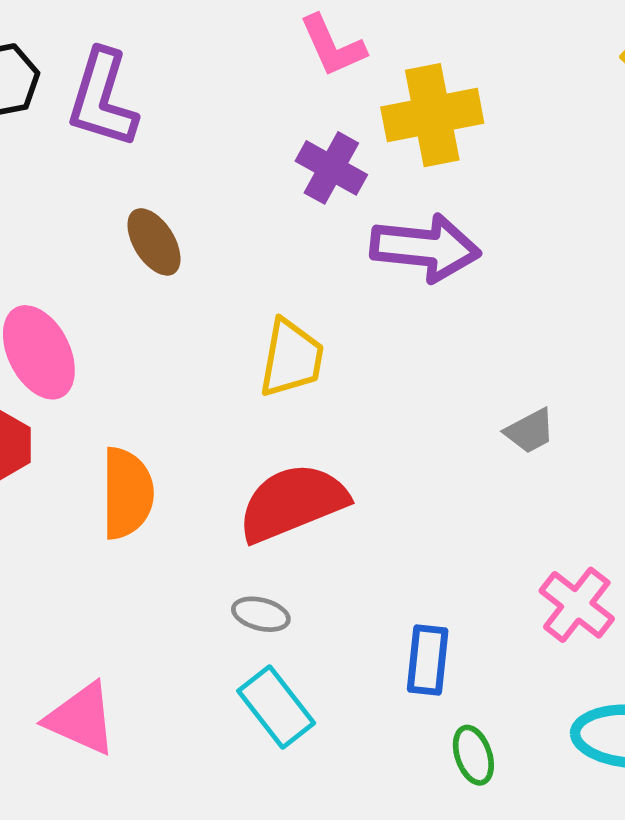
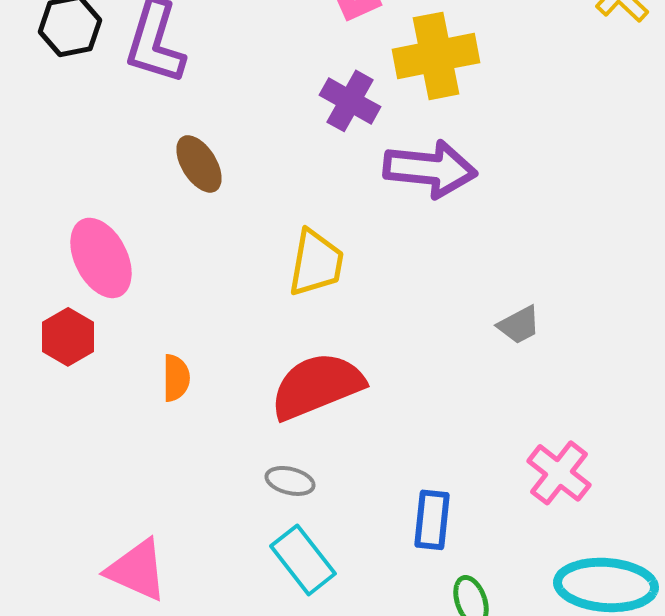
orange semicircle: (127, 493) -> (176, 378), size x0.6

